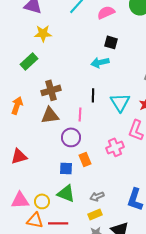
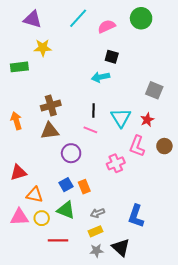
green rectangle: (29, 61) -> (19, 67), moved, turned 36
orange arrow: (17, 105) -> (16, 121), turned -36
pink line: (80, 114) -> (90, 130), moved, turned -72
orange rectangle: (85, 159) -> (84, 187), moved
blue square: (66, 168) -> (66, 185), turned -32
orange triangle: (35, 220) -> (35, 195), moved

